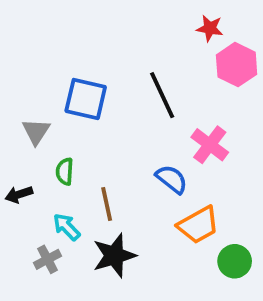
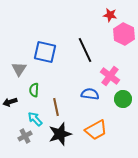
blue semicircle: (172, 179) -> (90, 94), turned -30
orange trapezoid: (198, 225) -> (96, 130), moved
green circle: (235, 261) -> (123, 99), moved

